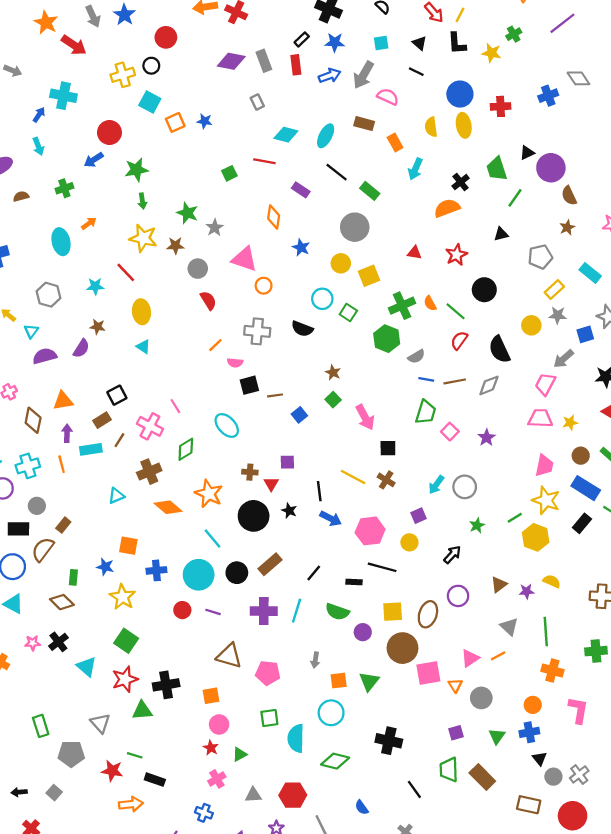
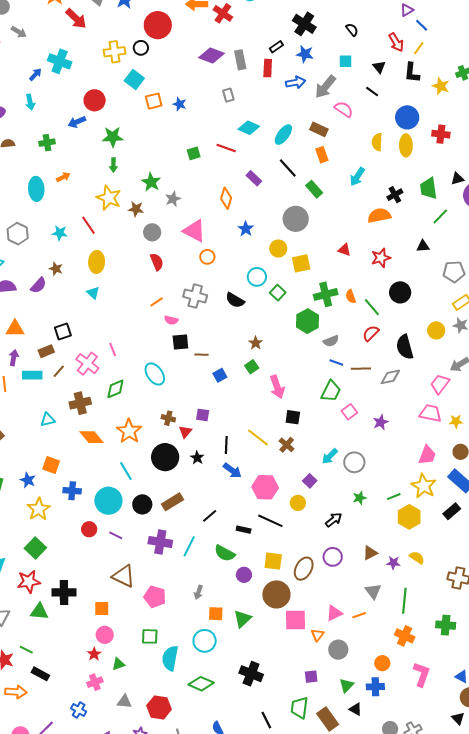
red circle: (166, 37) -> (158, 25), size x1.4
orange rectangle: (395, 142) -> (322, 155), moved
purple square: (419, 516) -> (310, 481), turned -32
black triangle: (539, 759) -> (356, 709), moved, turned -32

